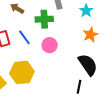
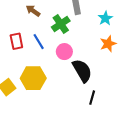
green cross: (44, 19) -> (61, 24), turned -36
black semicircle: (88, 65) -> (82, 71), moved

